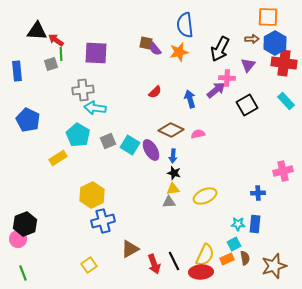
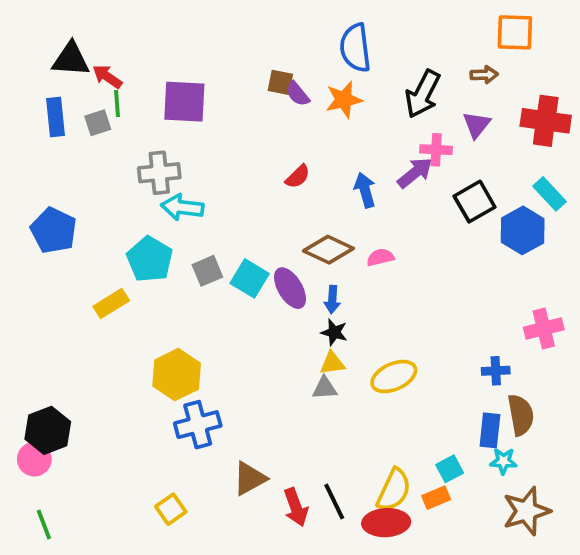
blue hexagon: (275, 43) -> (523, 230), moved
blue rectangle: (17, 71) -> (55, 117), moved
cyan star: (238, 224) -> (503, 461), moved
brown semicircle: (245, 258) -> (521, 415), moved, size x1.5

